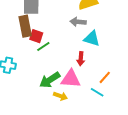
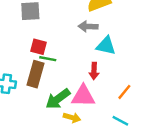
brown rectangle: (25, 26) -> (36, 74), moved, turned 30
green line: (43, 46) -> (48, 59), turned 48
cyan line: (97, 92) -> (120, 121), moved

